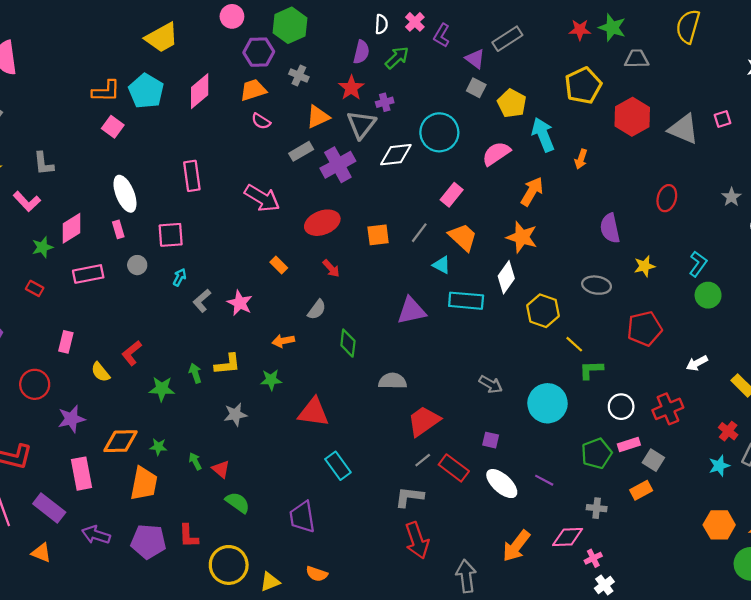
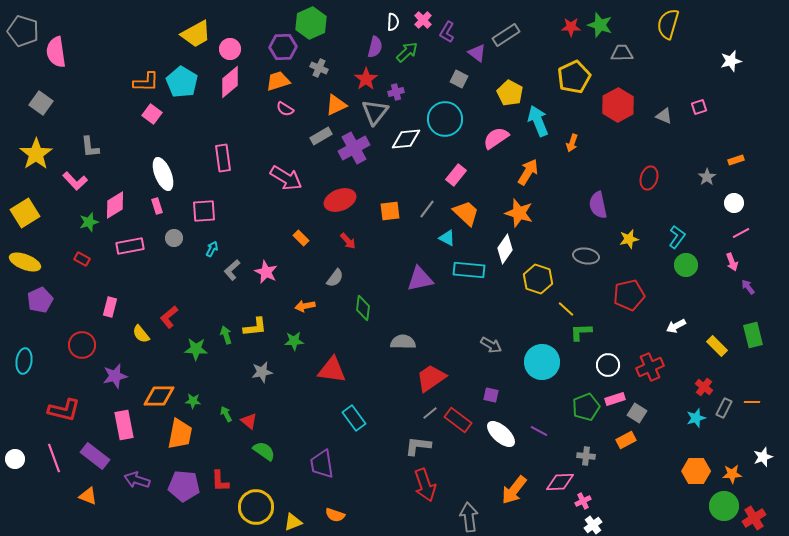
pink circle: (232, 16) -> (230, 49), moved
gray square: (476, 88) -> (459, 79), moved
gray triangle: (684, 129) -> (664, 116), size x0.6

